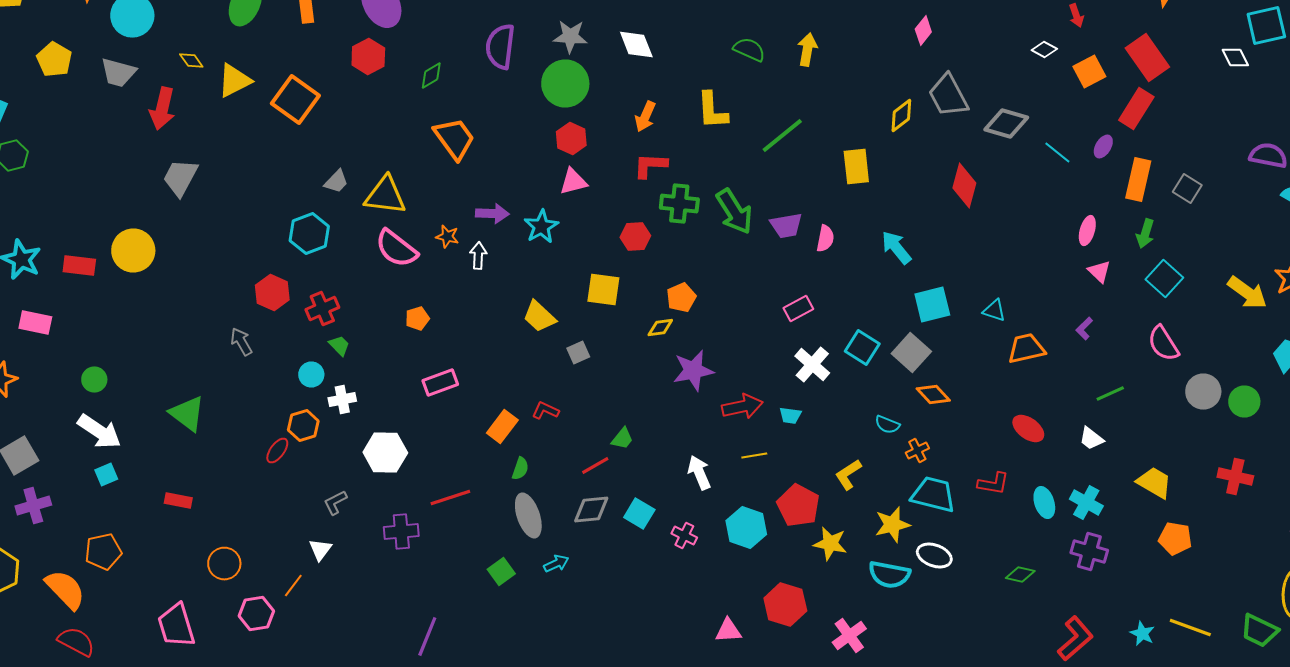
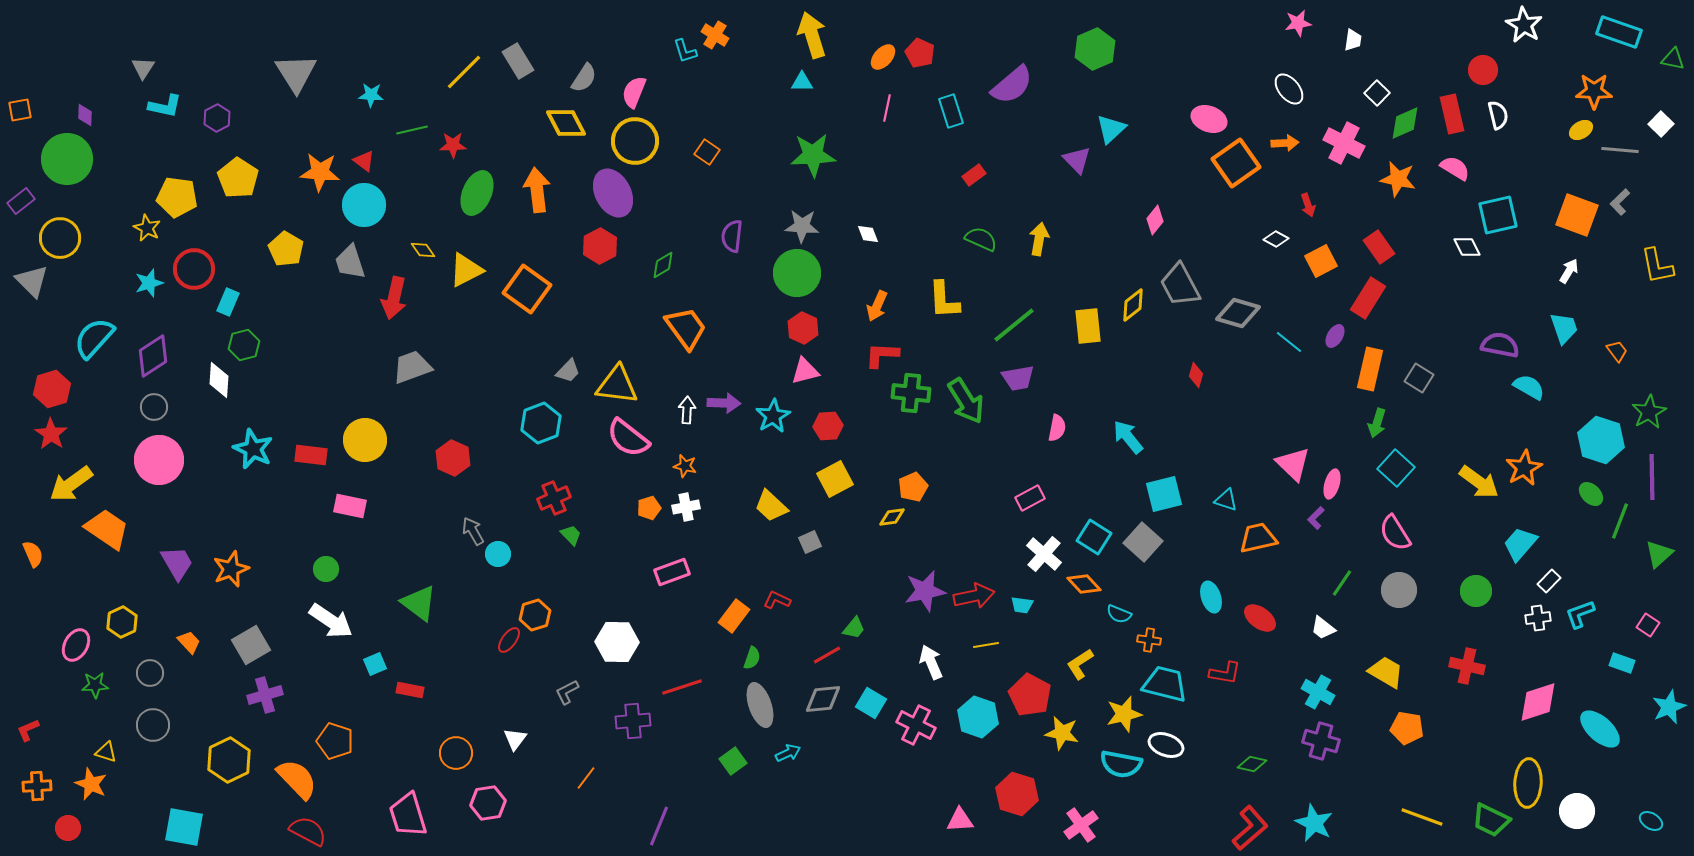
white diamond: (636, 44) -> (868, 234), size x0.6
purple semicircle: (500, 46) -> (732, 236), size x0.7
red rectangle: (1147, 58) -> (1379, 247), size x0.7
gray trapezoid: (118, 72) -> (350, 262), turned 57
yellow rectangle: (856, 166) -> (1088, 326), moved
gray trapezoid: (180, 178) -> (412, 367), turned 42
red diamond: (964, 186) -> (1196, 375), size x0.6
purple trapezoid: (786, 226) -> (1018, 378), moved
pink ellipse: (1087, 230) -> (1332, 484), moved
orange star: (447, 236) -> (685, 466), moved
red hexagon: (635, 236) -> (828, 426), moved
white arrow: (478, 256) -> (687, 410), moved
pink triangle: (1099, 272) -> (1293, 464), moved, size x1.5
yellow square: (603, 290) -> (835, 479), turned -36
red hexagon: (272, 292) -> (453, 458), moved
pink rectangle: (35, 322) -> (350, 506), moved
purple star: (693, 370) -> (925, 591), moved
cyan circle: (311, 374) -> (498, 554), moved
gray circle: (1203, 392) -> (1399, 590), moved
orange diamond: (933, 394) -> (1084, 584), moved
green line: (1110, 394) -> (1342, 583), turned -32
white cross: (342, 400) -> (686, 507), moved
orange cross: (917, 450) -> (1149, 640), turned 35
cyan square: (106, 474) -> (375, 664), moved
cyan ellipse: (1044, 502) -> (1211, 597), moved
pink cross: (684, 536) -> (916, 725), size x1.5
white triangle: (320, 550) -> (515, 739), moved
orange pentagon: (103, 552) -> (335, 741), turned 30
orange line: (293, 586) -> (586, 778), moved
cyan star: (1142, 634) -> (1314, 823), moved, size x1.5
red L-shape: (1075, 638) -> (1250, 828), moved

